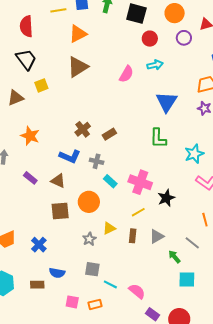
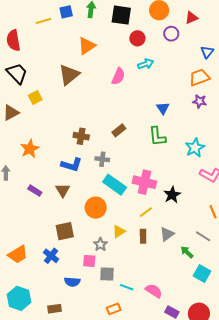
orange triangle: (78, 34) -> (87, 46), moved
blue triangle: (167, 102) -> (163, 108), moved, size x0.6
brown cross: (83, 129) -> (81, 136), turned -35
brown rectangle: (109, 134) -> (119, 130), moved
orange star: (30, 136) -> (30, 149), turned 30
gray cross: (97, 161) -> (102, 159), moved
brown triangle: (58, 181) -> (63, 190), turned 42
cyan rectangle: (110, 181) -> (115, 185), size x1.6
brown square: (60, 211) -> (65, 231), moved
cyan square: (187, 280) -> (202, 273), turned 36
brown rectangle: (37, 285) -> (55, 309), moved
pink square: (72, 302) -> (89, 261), moved

